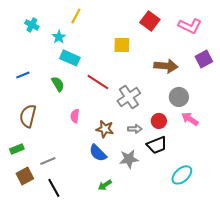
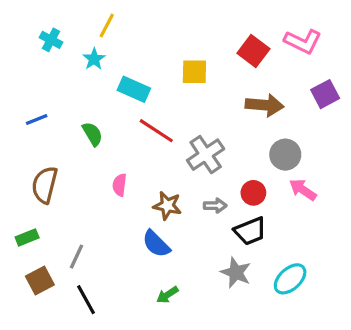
yellow line: (76, 16) -> (107, 26), moved
red square: (150, 21) -> (253, 51), moved
cyan rectangle: (70, 58) -> (134, 89), moved
gray star: (129, 159) -> (236, 273), moved, turned 30
gray line: (48, 161) -> (76, 257), turned -42

